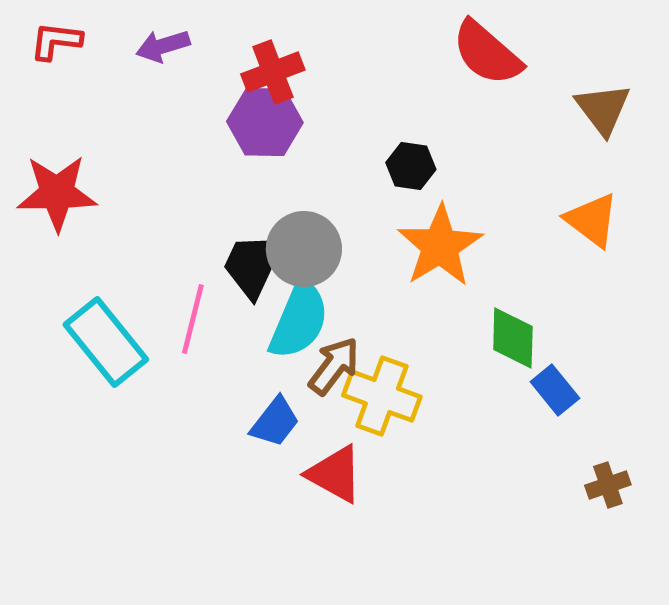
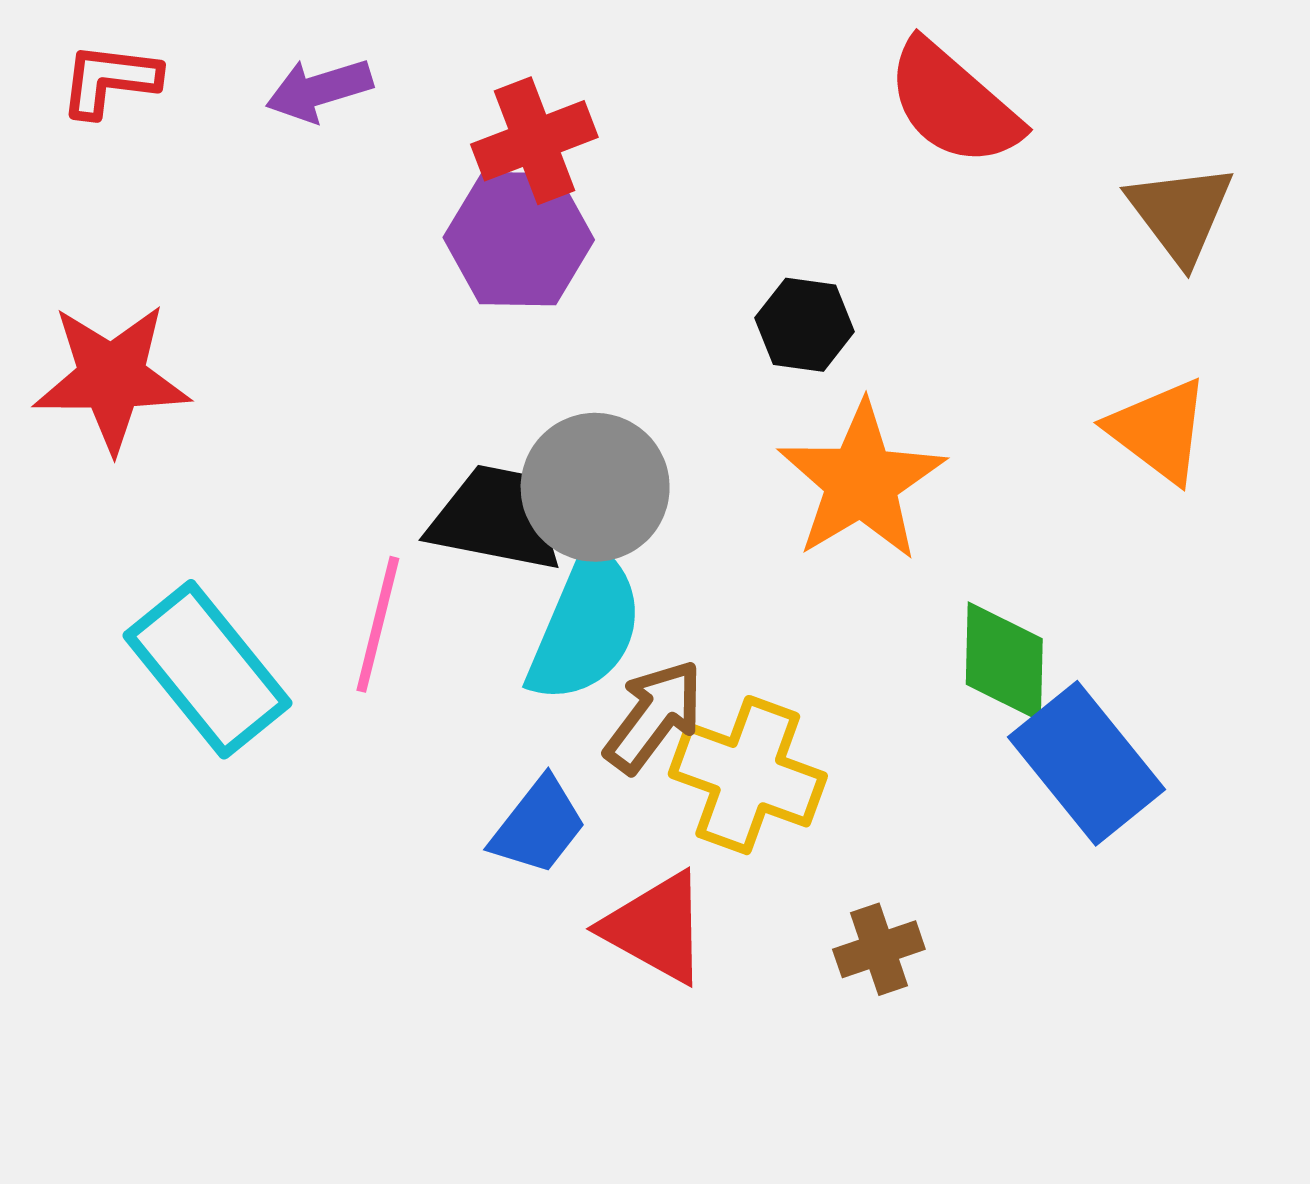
black trapezoid: (253, 265) -> (495, 519), turned 76
blue rectangle: (555, 390) -> (1086, 763), size x1.6
brown cross: (608, 485) -> (879, 949), moved

